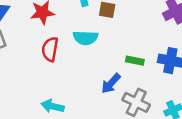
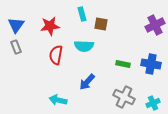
blue arrow: (111, 83) -> (87, 82), moved

